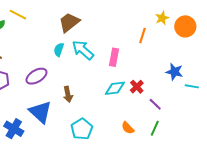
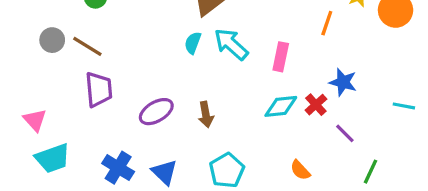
blue star: (174, 72) -> (343, 82), moved
purple ellipse: (36, 76) -> (156, 112), moved
blue triangle: (40, 112) -> (164, 172), moved, size x0.7
green line: (155, 128) -> (371, 172), moved

